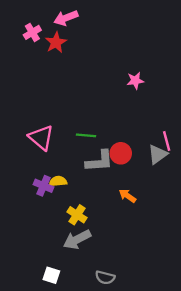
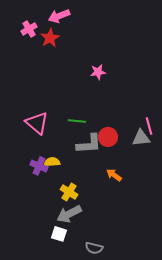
pink star: (135, 81) -> (98, 72), moved
gray triangle: (158, 154) -> (141, 138), turned 30
white square: (51, 275) -> (59, 234), moved

